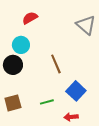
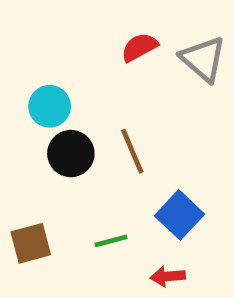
red semicircle: (30, 18) -> (139, 47), moved
black circle: (13, 65) -> (71, 154), moved

